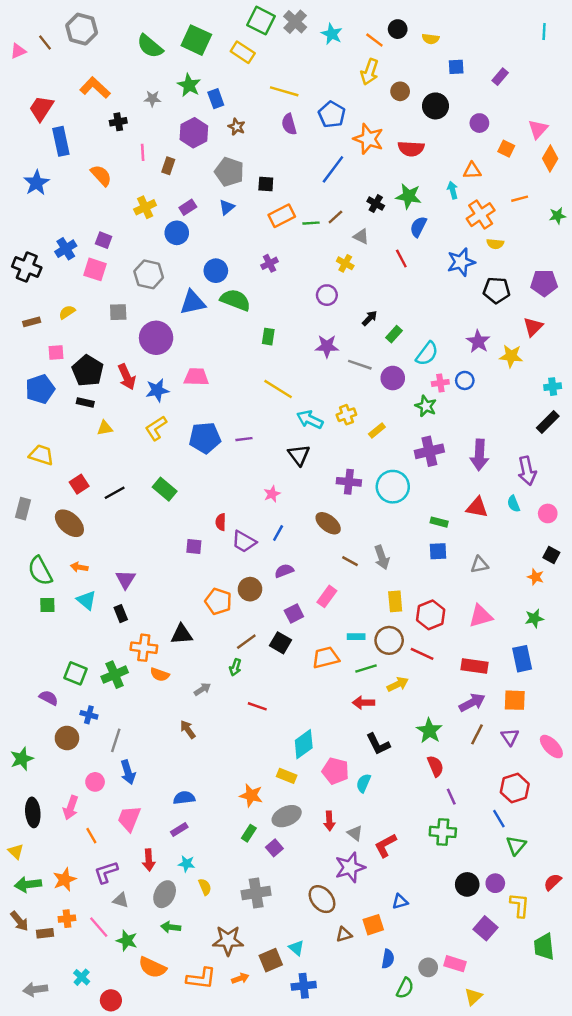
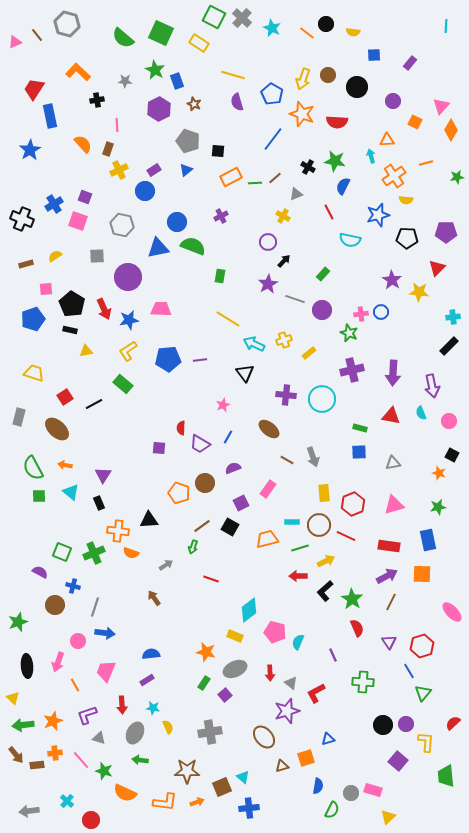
yellow arrow: (370, 72) -> (303, 79), moved
brown rectangle: (168, 166) -> (108, 149), moved
gray triangle: (361, 237) -> (296, 194), turned -48
black arrow: (370, 318) -> (284, 261), moved
purple star: (327, 346) -> (268, 284), turned -30
cyan semicircle: (427, 354) -> (350, 240), moved, turned 65
green rectangle: (165, 489) -> (123, 384), moved
purple triangle: (510, 737) -> (389, 642), moved
black L-shape: (378, 744) -> (325, 591), moved, turned 75
blue arrow: (128, 772) -> (105, 633), turned -66
purple line: (451, 797) -> (333, 655), moved

